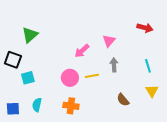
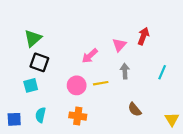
red arrow: (145, 28) -> (143, 36), moved, turned -84
black square: (13, 60) -> (39, 62), moved
cyan line: (148, 66) -> (162, 72), turned 40
yellow triangle: (152, 91) -> (172, 119), moved

